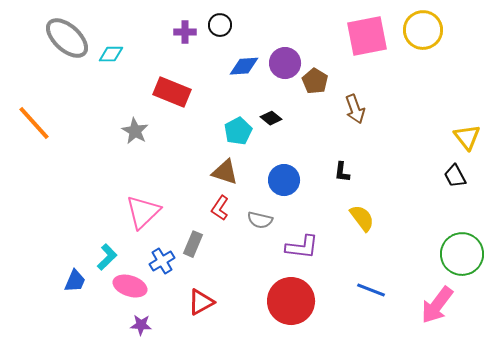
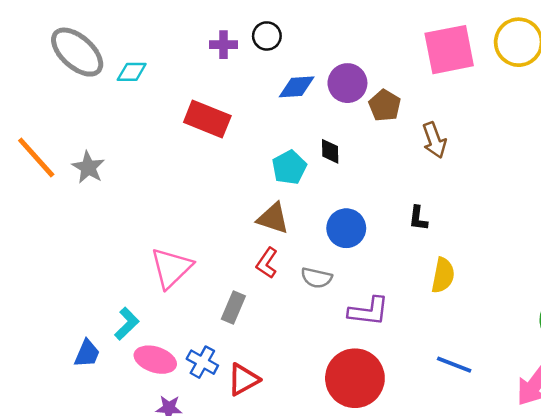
black diamond: (271, 118) -> (330, 151), turned 50
gray star: (135, 131) -> (88, 167), moved
yellow semicircle: (362, 218) -> (443, 275), turned 48
blue cross: (162, 261) -> (202, 362), moved, turned -30

